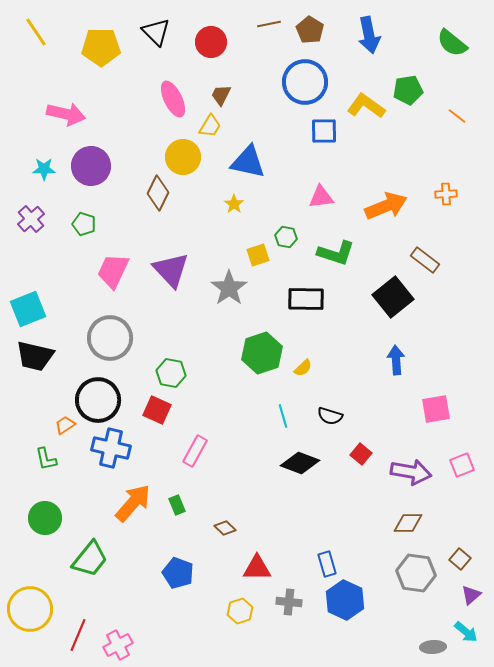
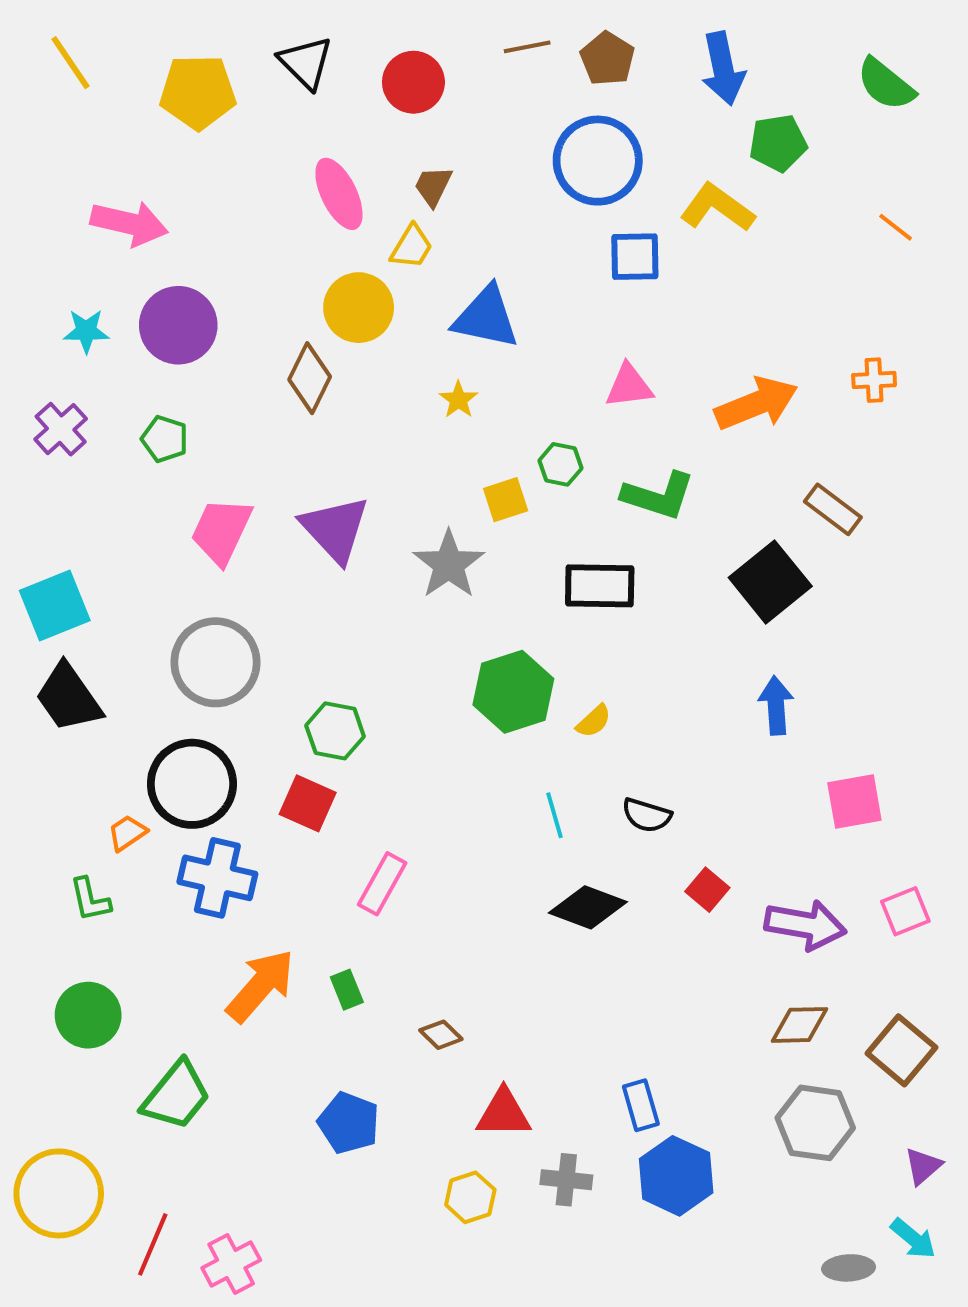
green pentagon: (408, 90) -> (778, 143), moved
black trapezoid: (35, 356) -> (69, 698), turned 42
brown square: (460, 559) -> (901, 1050), moved, size x1.6

